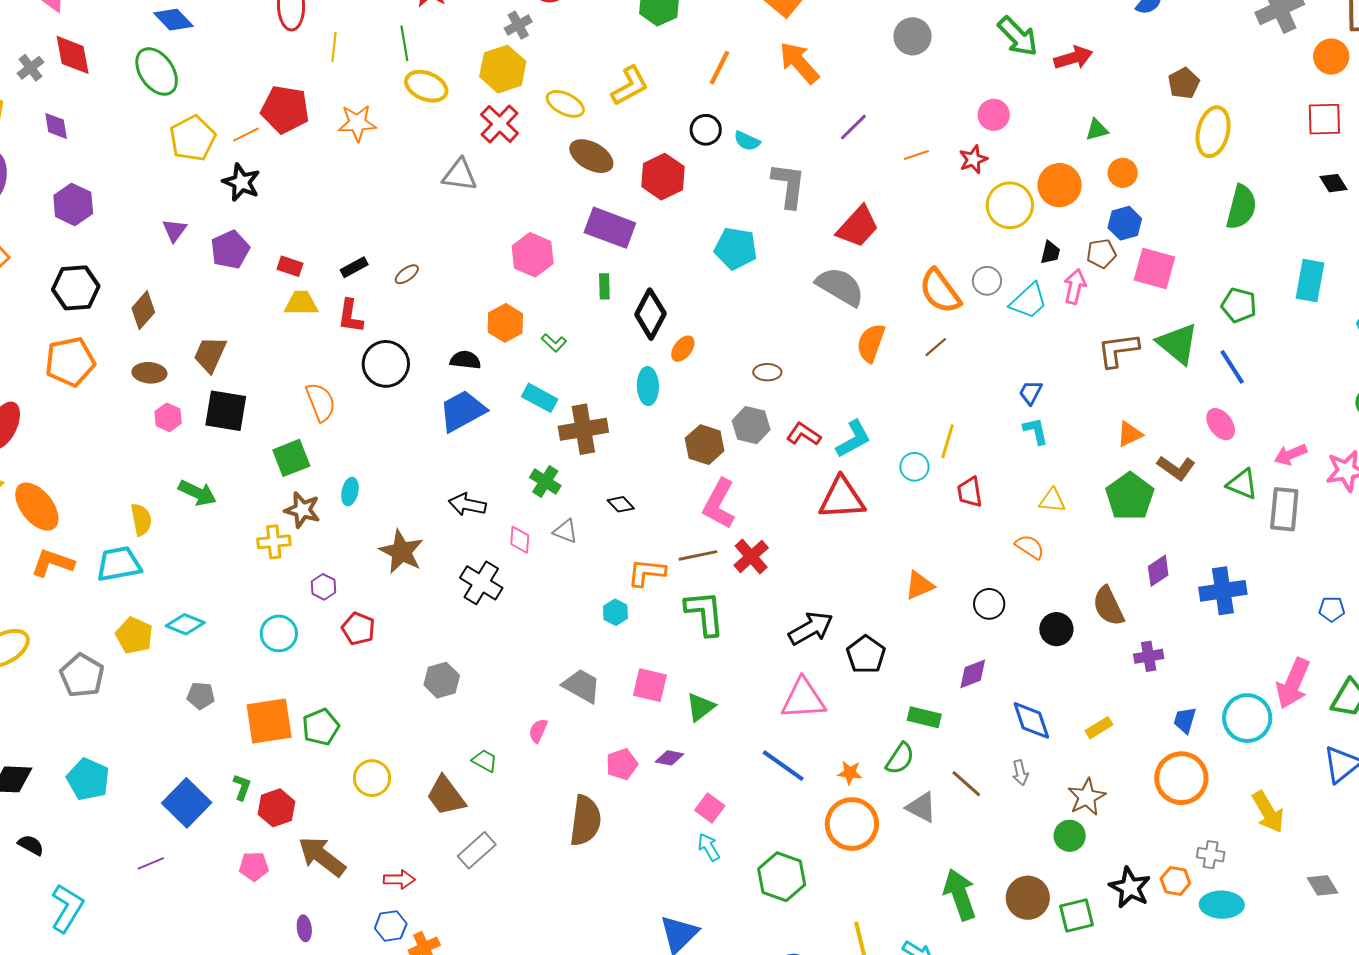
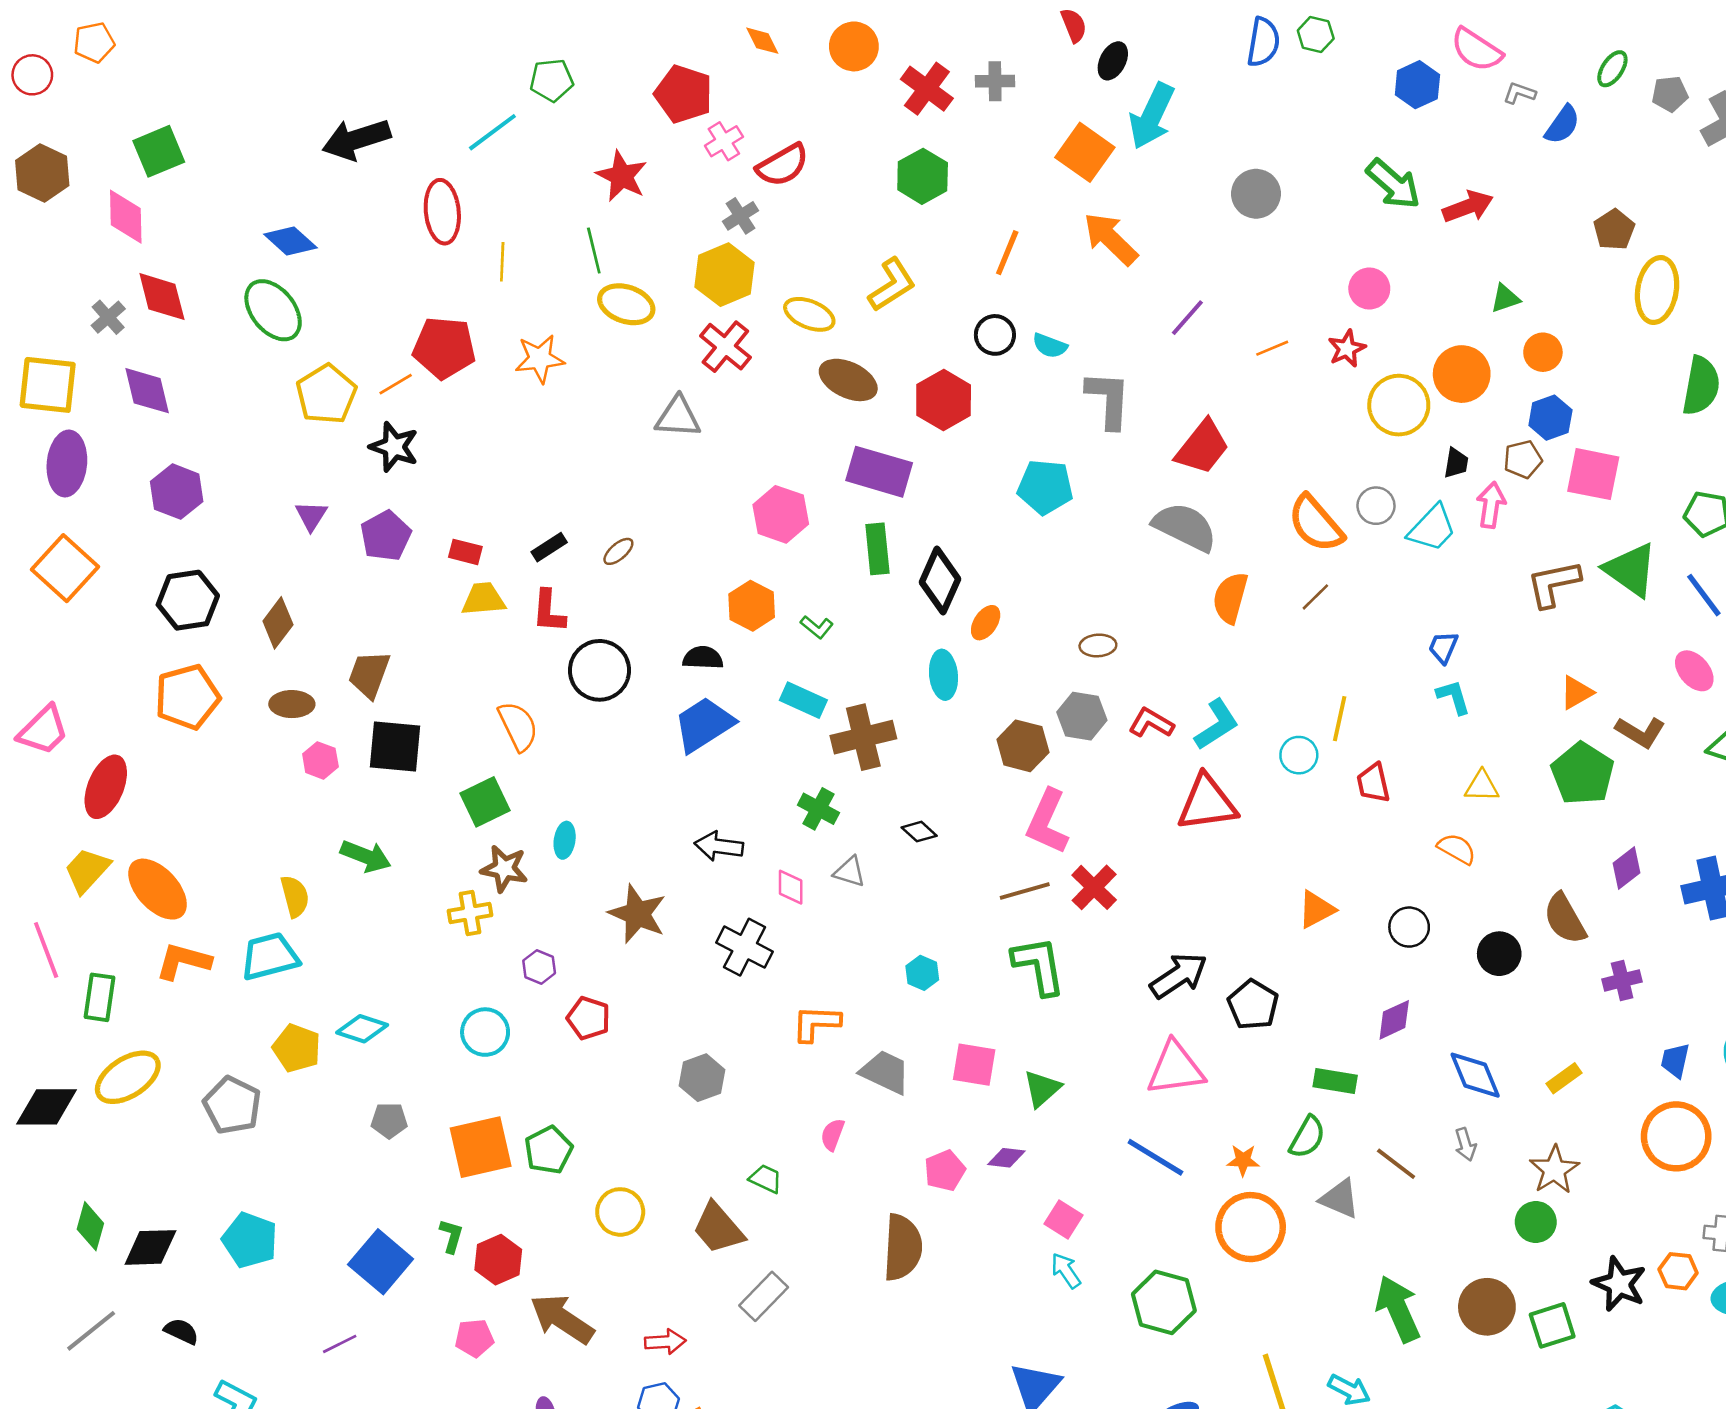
purple diamond: (56, 126) -> (147, 391), size x1.4
green rectangle: (604, 286) -> (877, 549), size x1.5
orange L-shape: (647, 573) -> (816, 1023), moved

